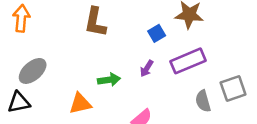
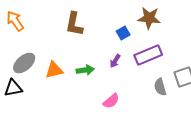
orange arrow: (21, 18) -> (15, 21), turned -40
orange triangle: (80, 104) -> (54, 70), moved

